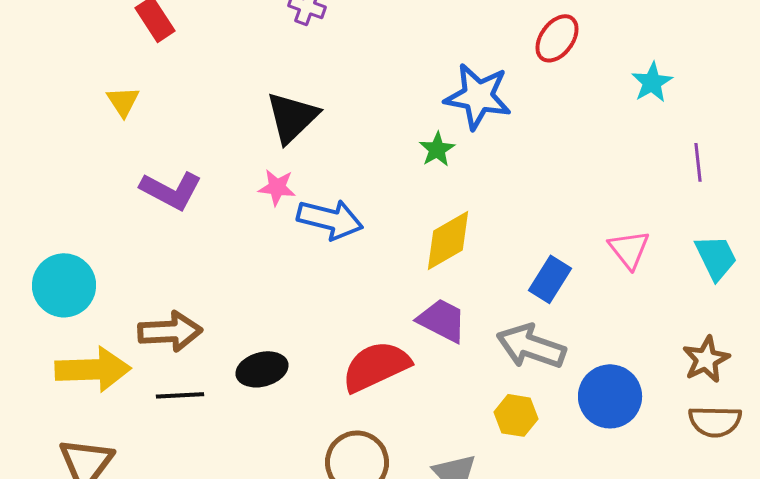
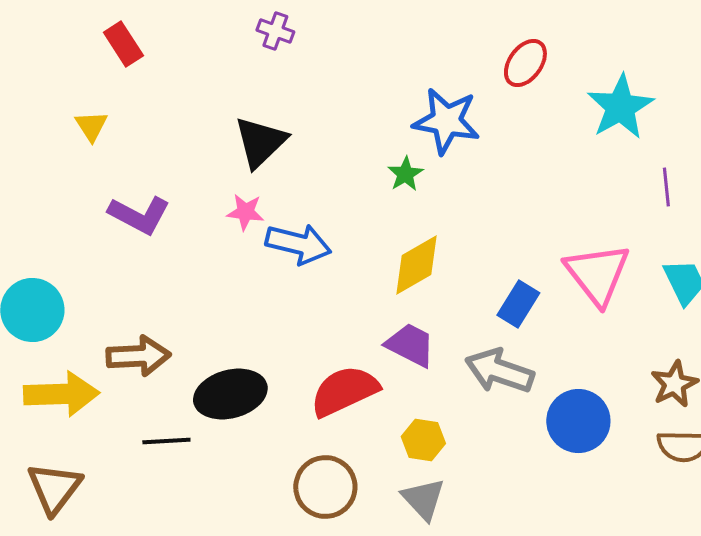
cyan star: (652, 82) -> (620, 107), size x1.6
pink triangle: (629, 249) -> (597, 274), size x1.6
black ellipse: (262, 369) -> (230, 394), size x1.4
black line: (180, 395) -> (166, 441), moved
yellow hexagon: (516, 415) -> (423, 440), moved

